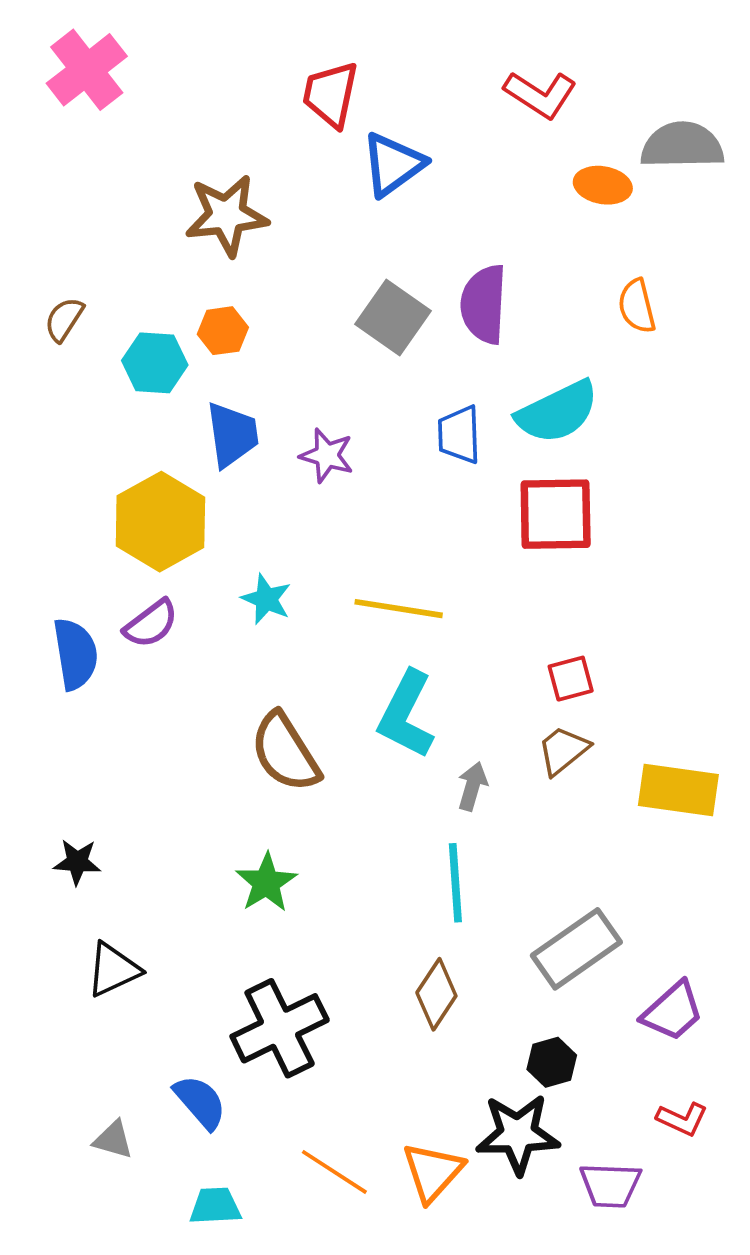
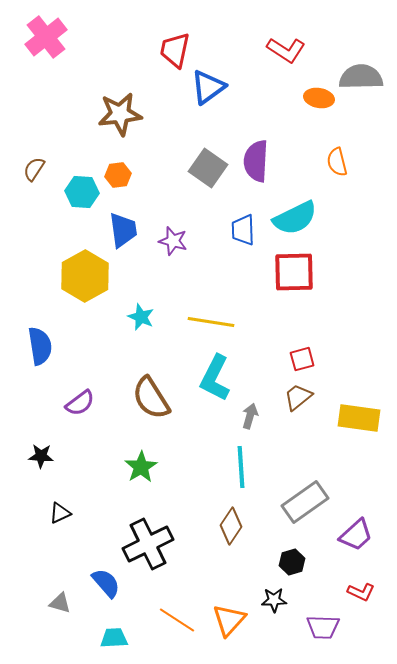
purple semicircle: (151, 624) -> (80, 403), moved
black triangle: (113, 970) -> (60, 513), size x0.7
black star: (518, 1134) -> (274, 600), size x0.6

